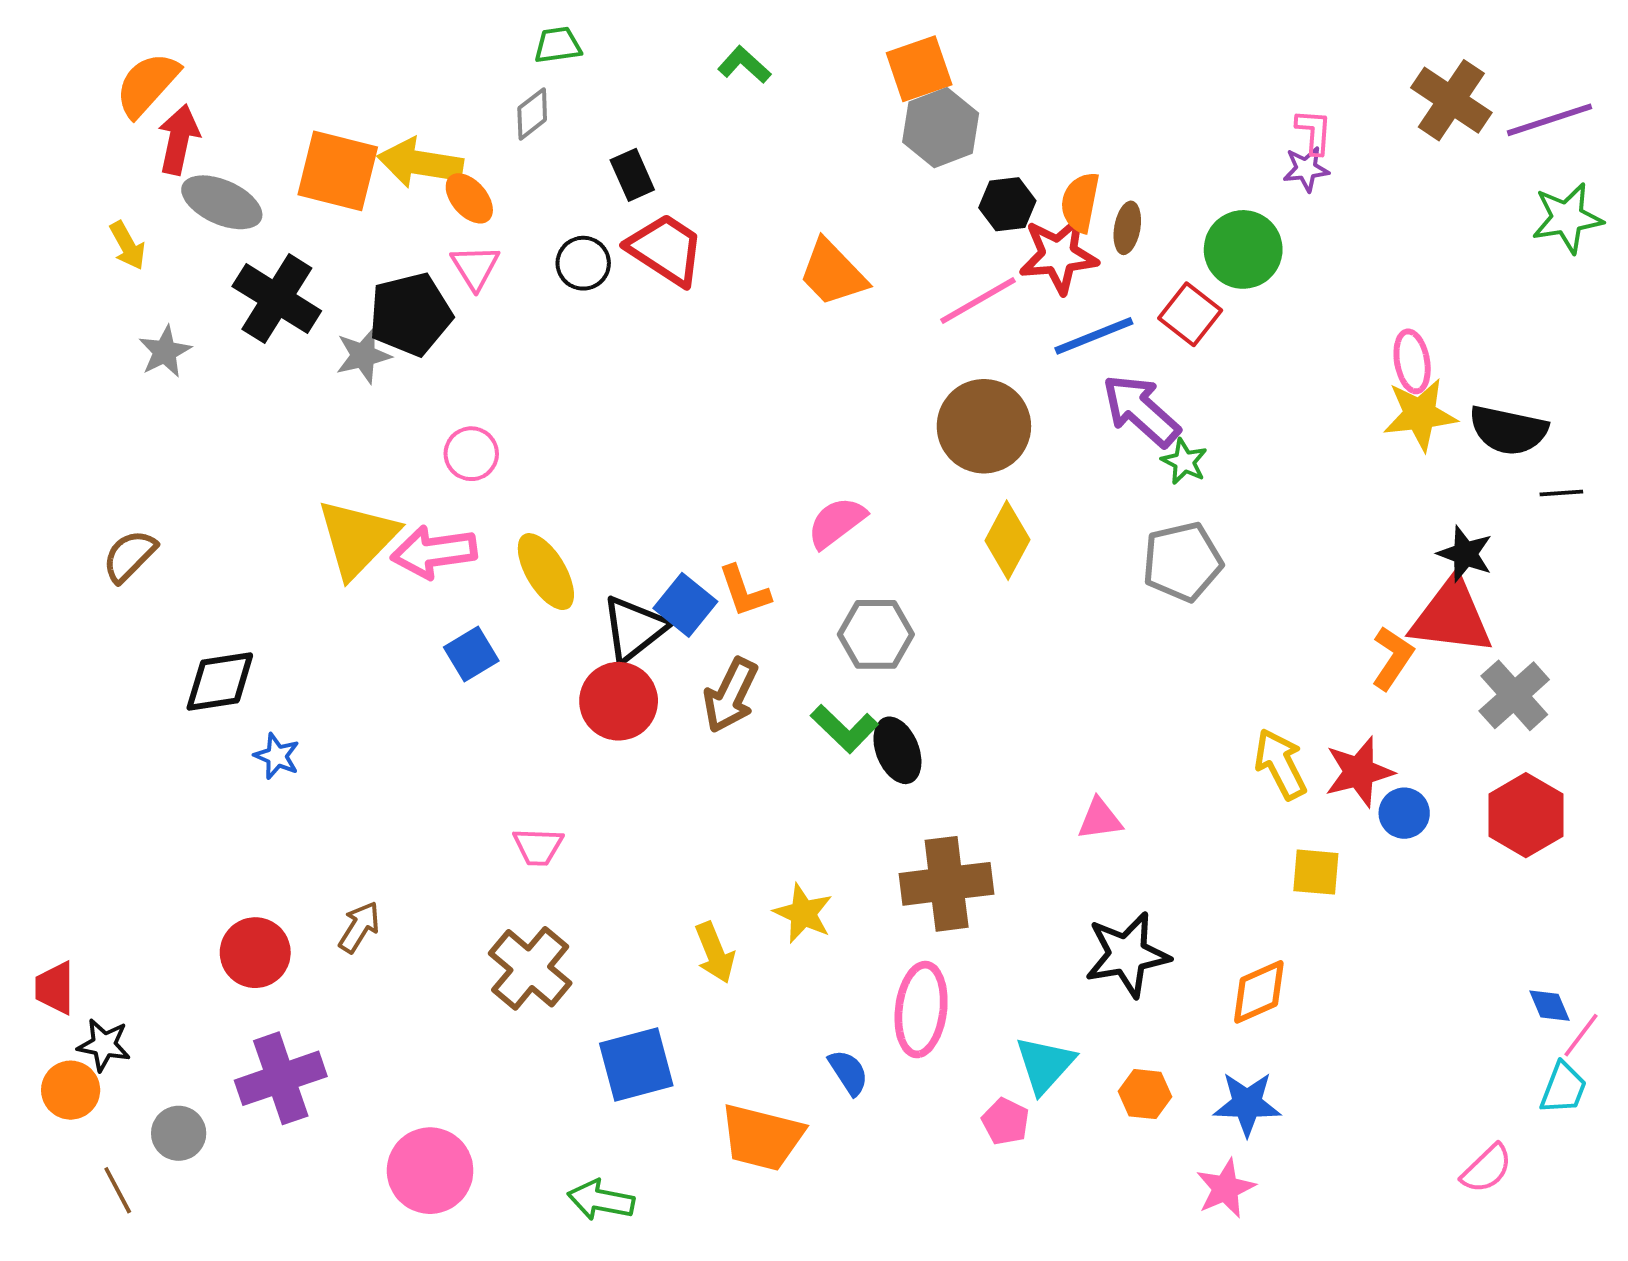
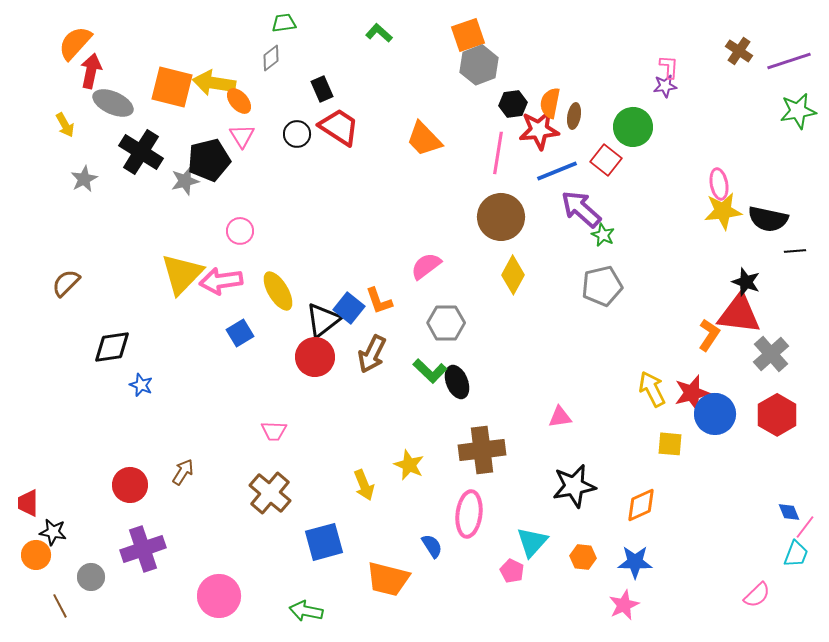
brown cross: (1451, 100) -> (739, 51), size x0.7
pink line: (978, 301) -> (498, 153), turned -51
blue circle: (1404, 813) -> (715, 414), size x1.6

